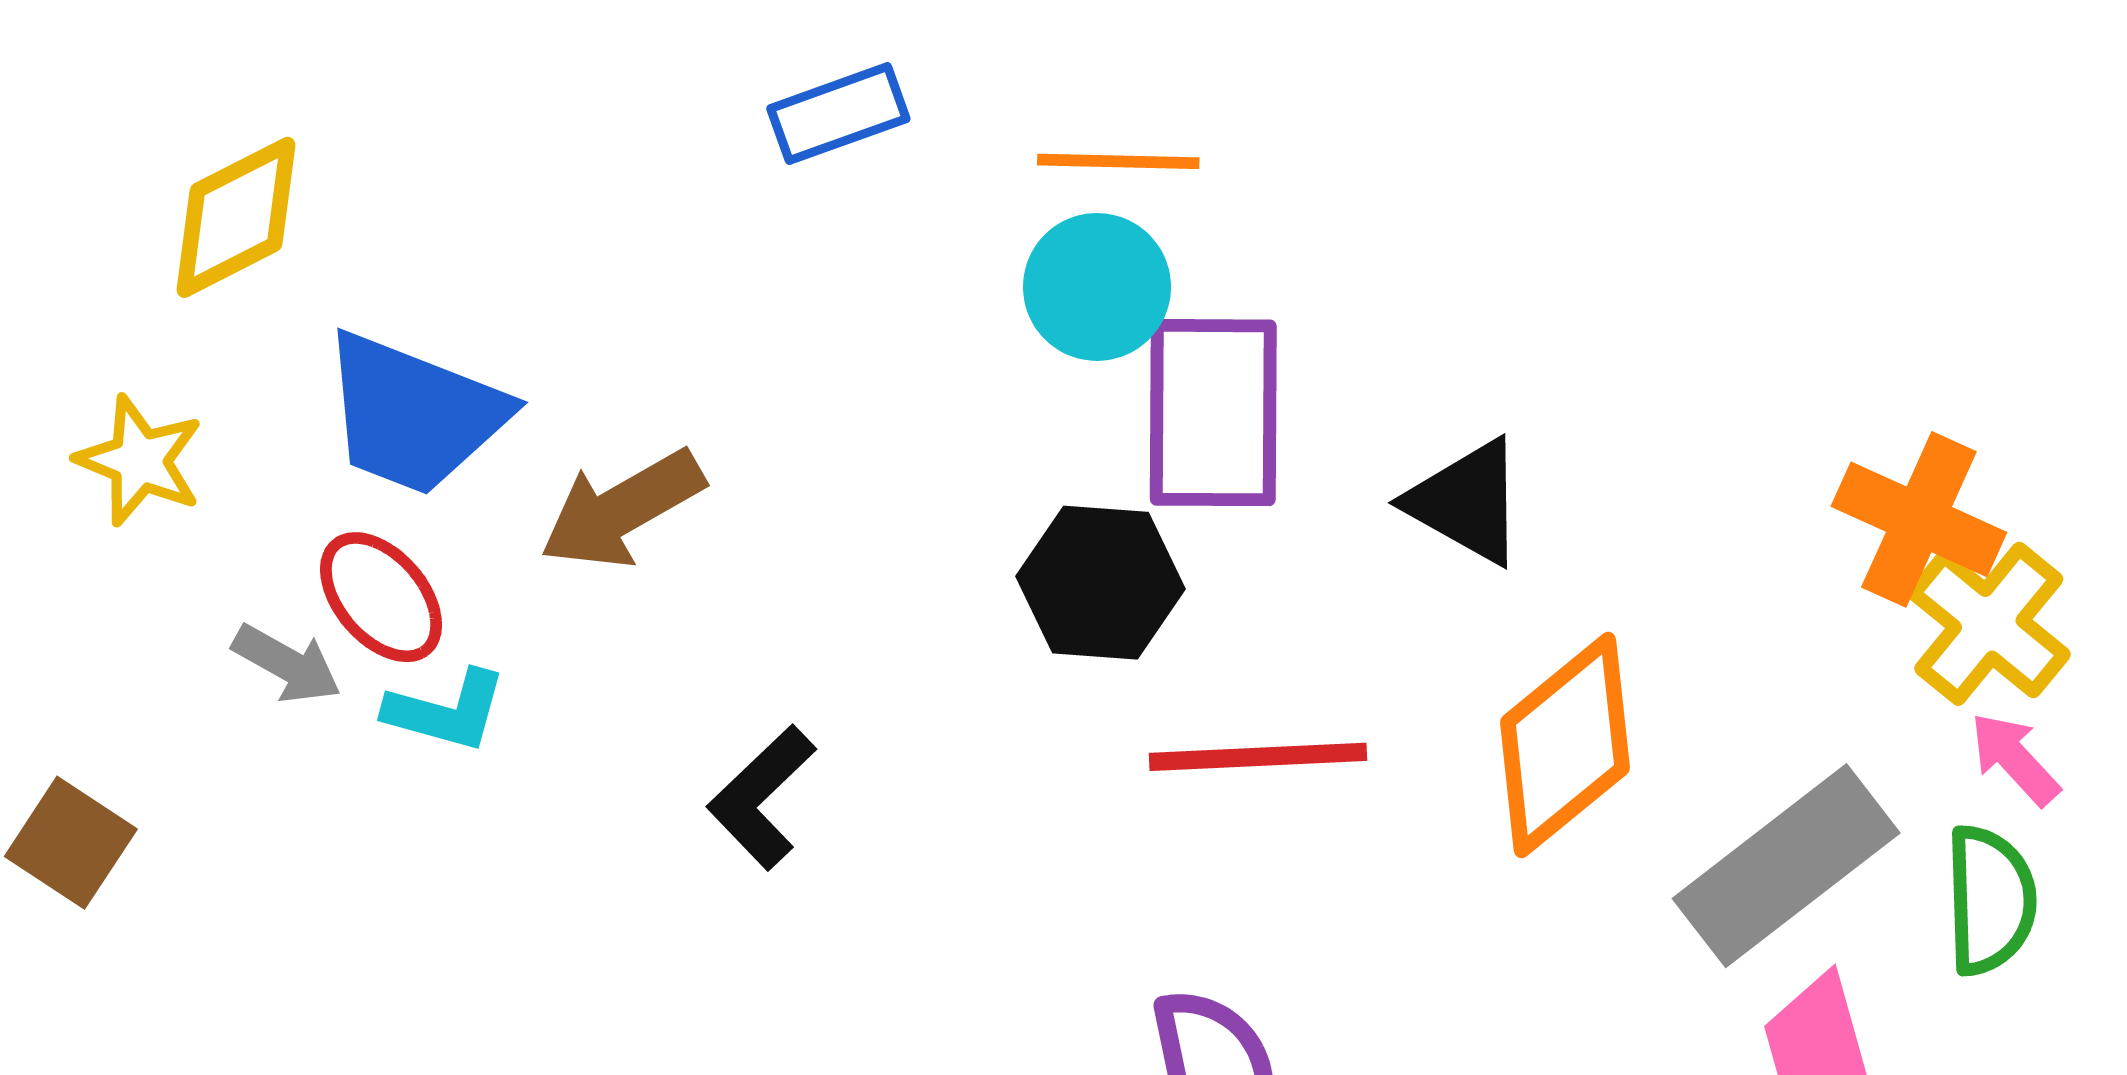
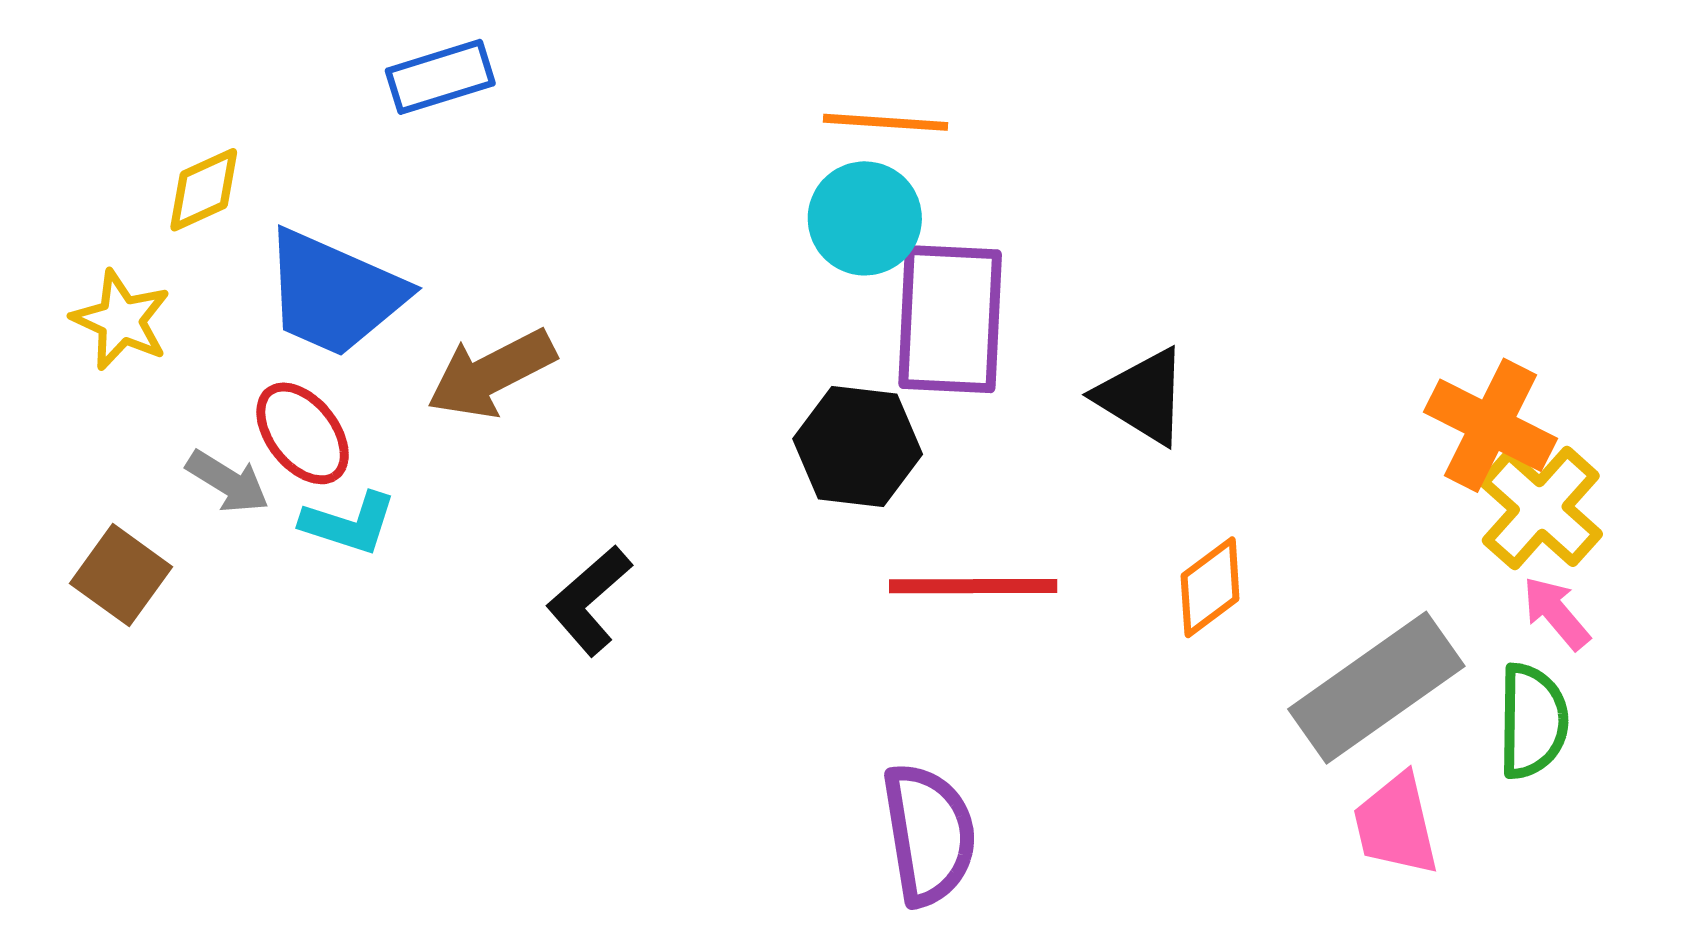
blue rectangle: (838, 114) -> (440, 77), moved
yellow diamond: (236, 217) -> (204, 190), moved, size x0.7
orange diamond: (1565, 745) -> (1210, 587), size x0.6
brown square: (71, 843) -> (121, 575), moved

